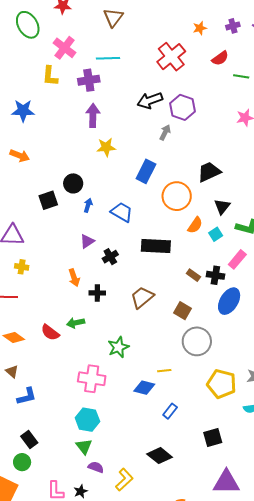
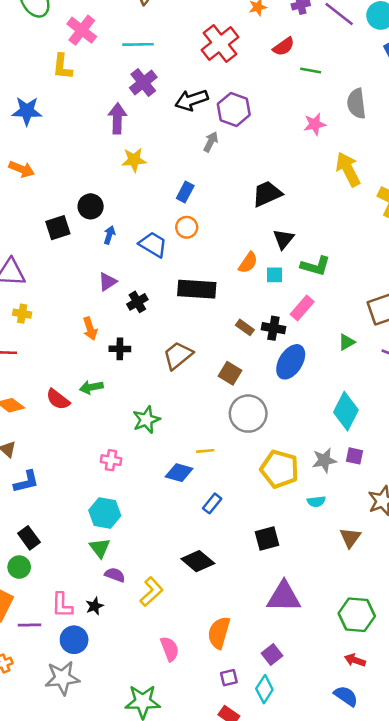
purple cross: (89, 80) -> (143, 83), moved, turned -30
blue rectangle: (146, 171) -> (185, 192), size x0.7
orange circle: (177, 196) -> (187, 227), moved, size x0.6
cyan square: (216, 234) -> (275, 275), turned 32
pink cross: (92, 379) -> (111, 460), size x0.6

